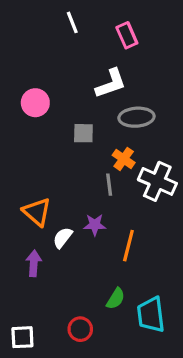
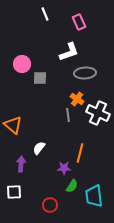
gray square: (83, 133) -> (40, 78), moved
orange triangle: (37, 212) -> (13, 125), moved
purple star: (95, 225) -> (64, 168), moved
white square: (22, 337) -> (14, 192), moved

